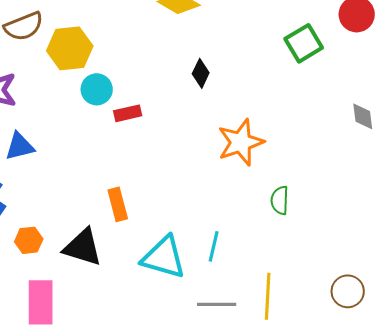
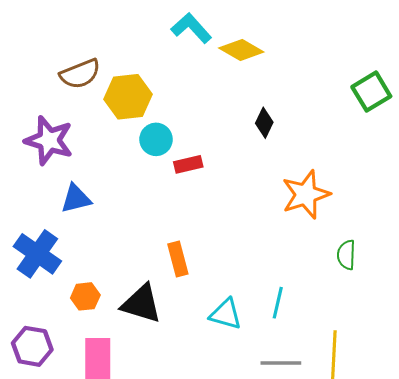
cyan triangle: (164, 257) -> (226, 314), size x0.7

